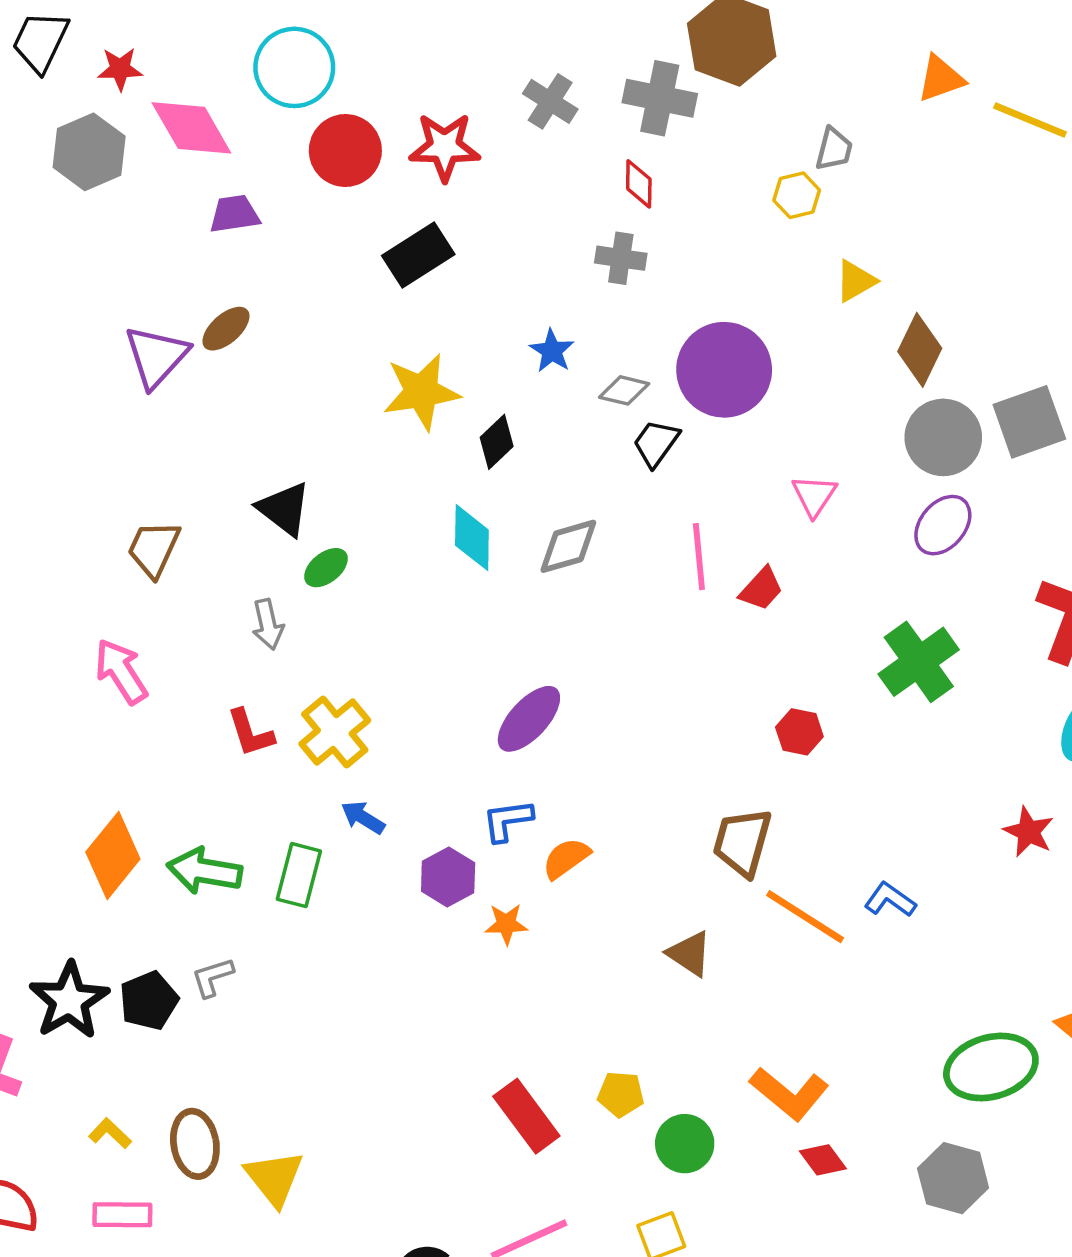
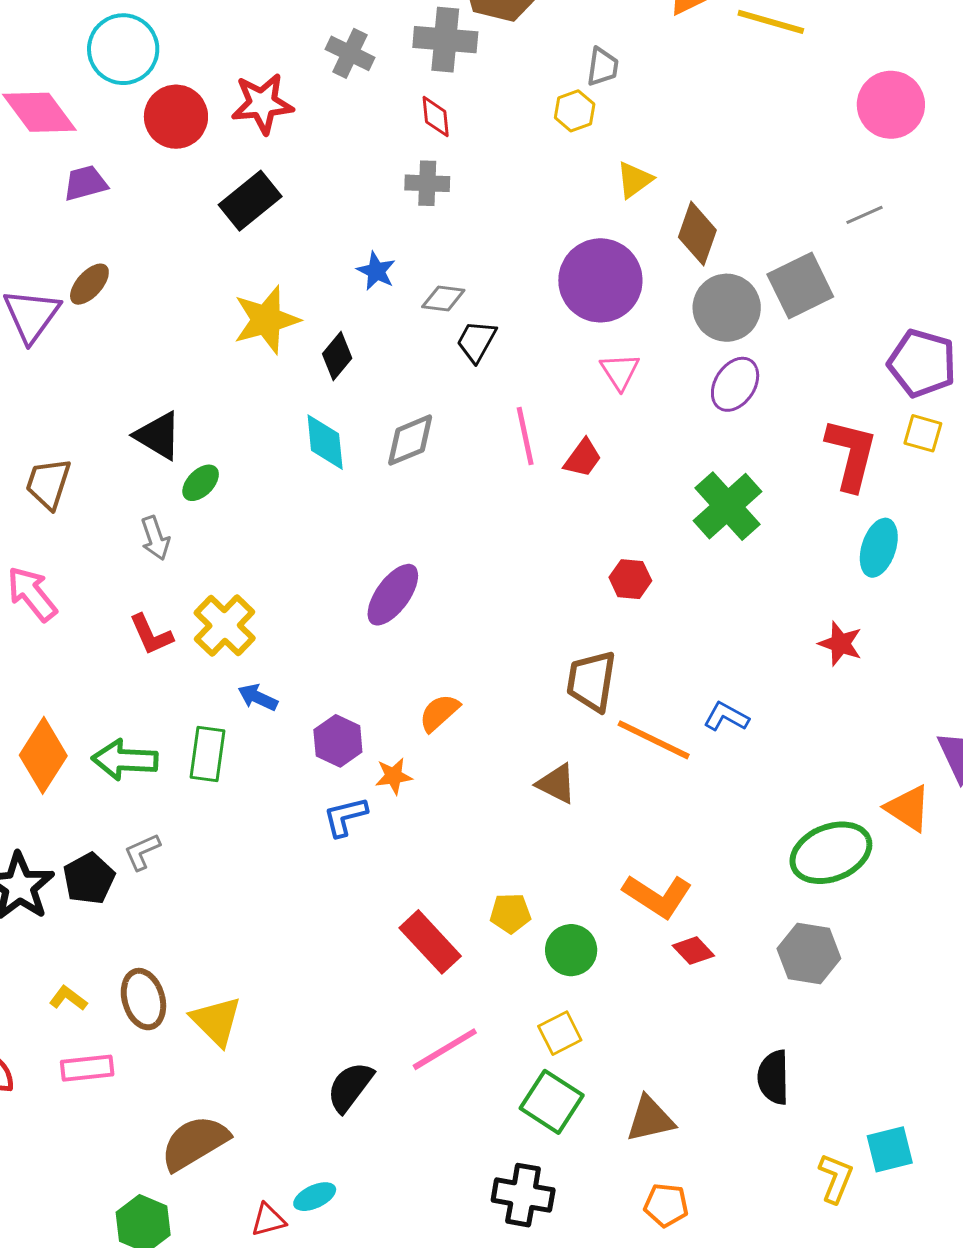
purple circle: (724, 370) -> (600, 280), moved
blue L-shape: (507, 820) -> (345, 817), moved

